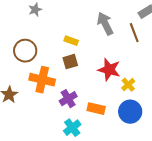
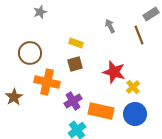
gray arrow: (105, 24) -> (110, 26), size x0.6
orange rectangle: (96, 109) -> (101, 111), size x1.4

